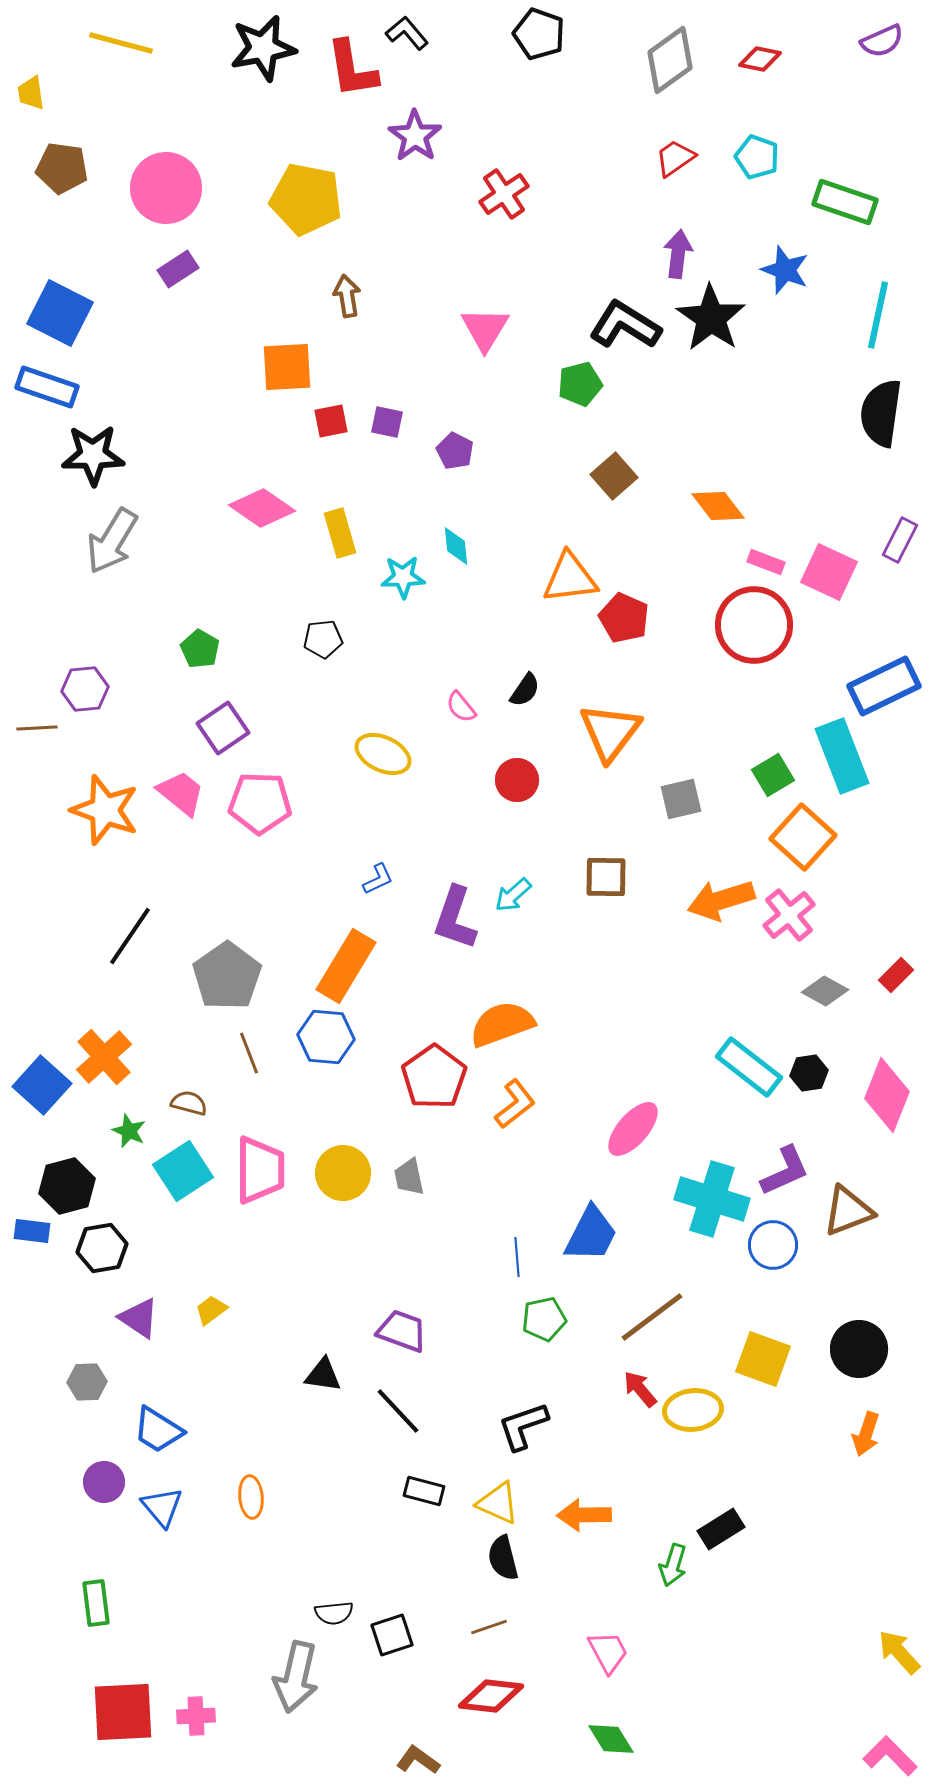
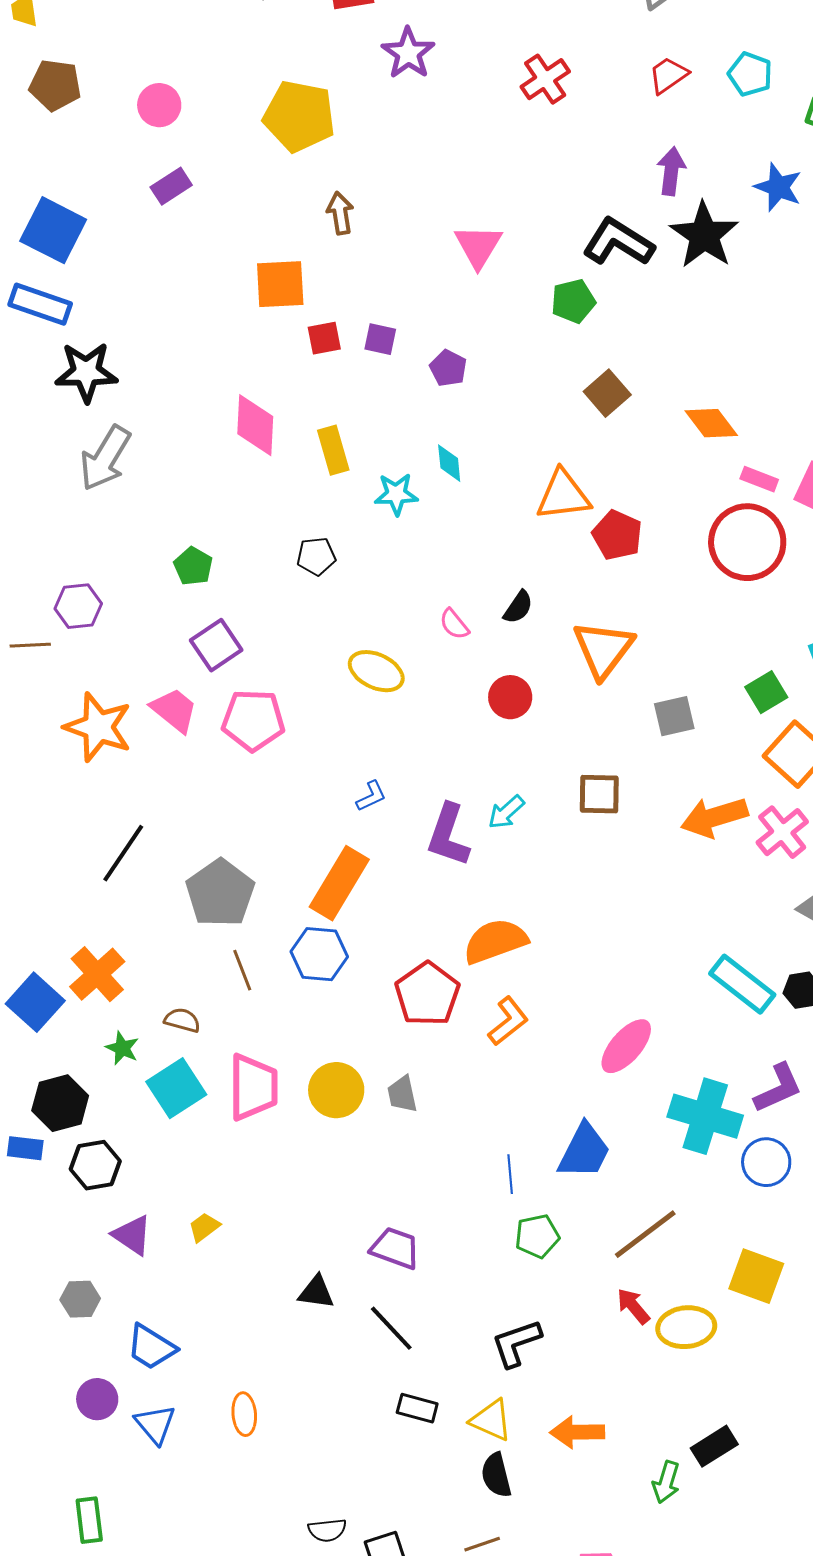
pink circle: (166, 188) -> (159, 105), size x0.6
red cross: (504, 194) -> (545, 79), moved
pink diamond: (262, 508) -> (255, 425), turned 58

